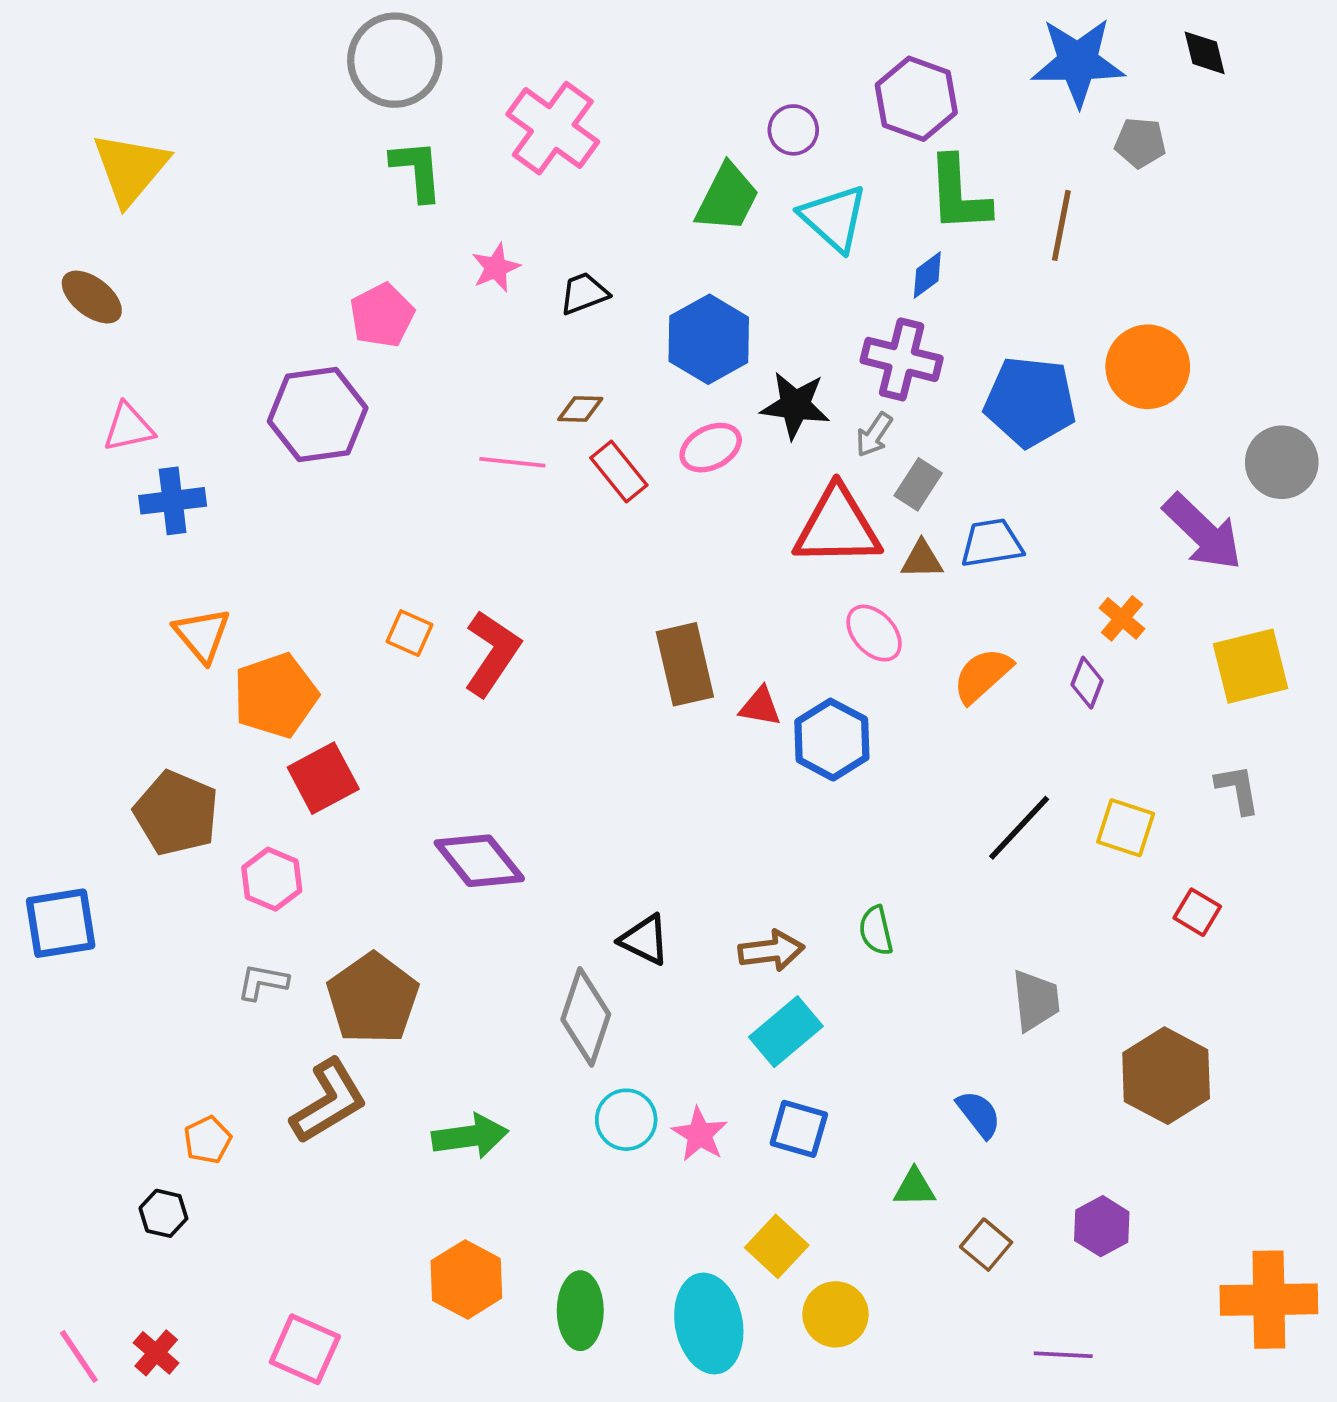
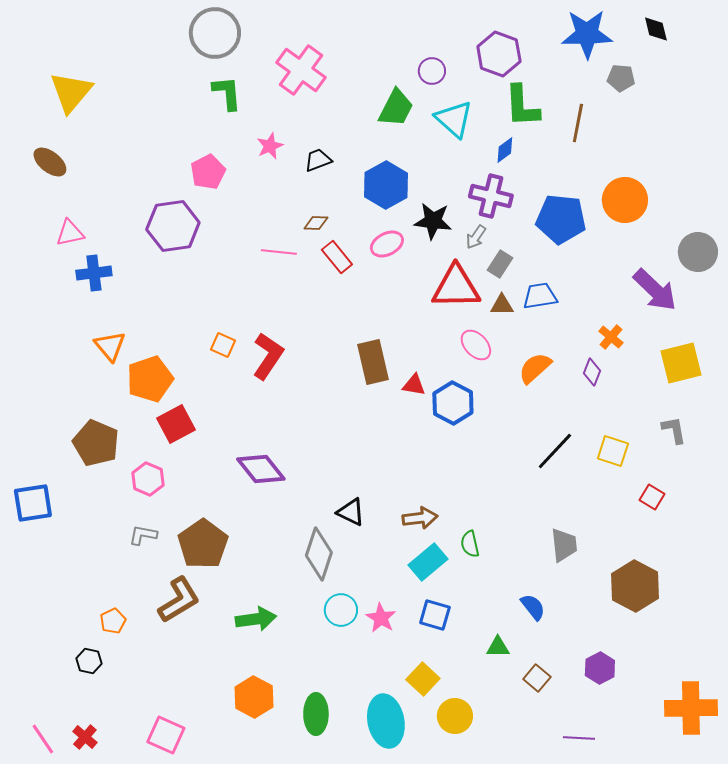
green semicircle: (876, 931) -> (470, 544), moved

